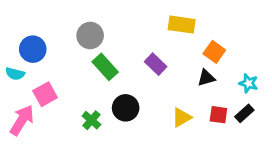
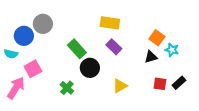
yellow rectangle: (182, 25) -> (110, 23), moved
gray circle: (90, 35) -> (43, 24), moved
cyan star: (248, 83) -> (172, 50), moved
black circle: (126, 108) -> (90, 68), moved
yellow triangle: (182, 117) -> (120, 86), moved

